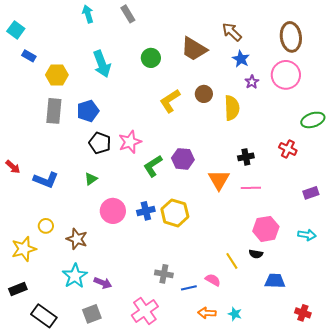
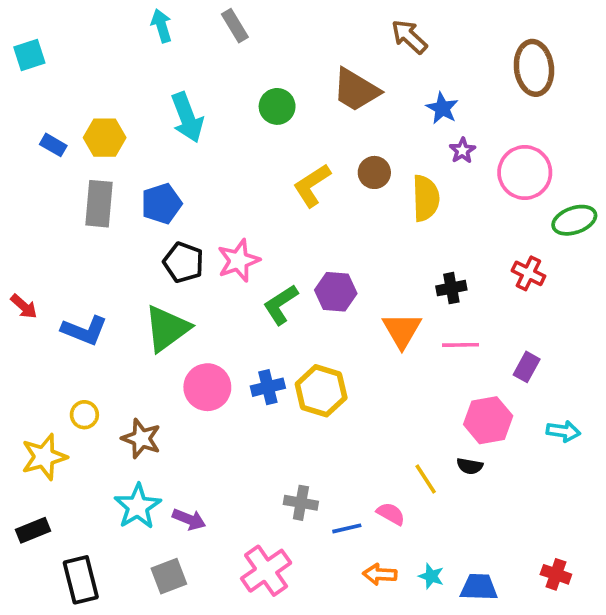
cyan square: (16, 30) -> (29, 55), turned 36
brown arrow: (232, 32) -> (409, 37), moved
blue rectangle: (29, 56) -> (53, 145), moved
pink circle: (286, 75) -> (525, 172), moved
green triangle: (91, 179) -> (167, 328), size x2.0
purple rectangle: (311, 193) -> (527, 367), moved, turned -42
blue trapezoid: (275, 281) -> (479, 587), moved
black rectangle: (44, 316) -> (81, 580), turned 40

